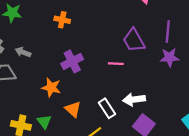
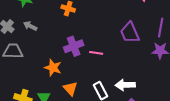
gray arrow: (23, 52) -> (30, 26), moved
pink line: (116, 64) -> (96, 53), moved

